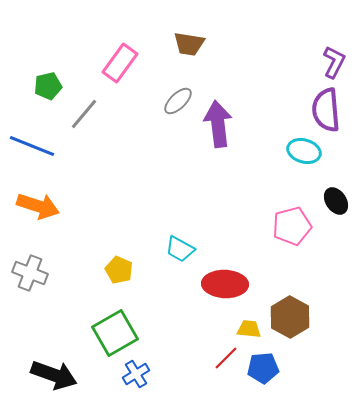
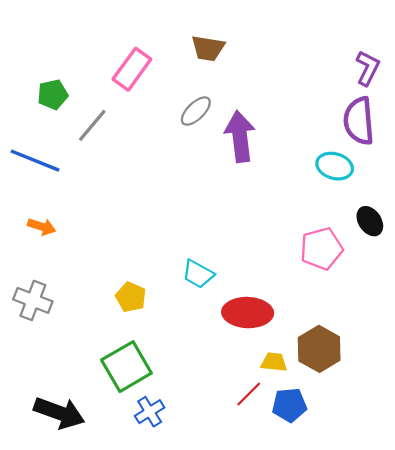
orange arrow: (38, 206) -> (42, 227), size x0.6

